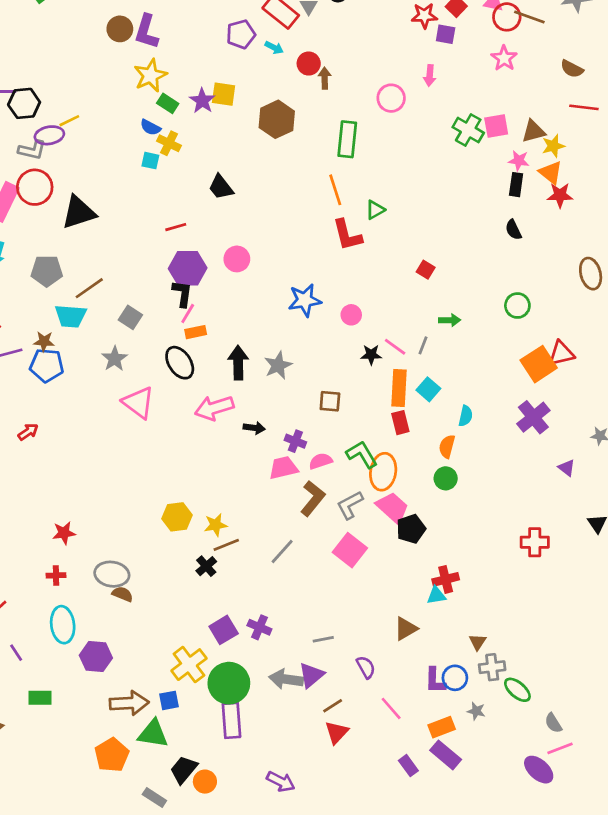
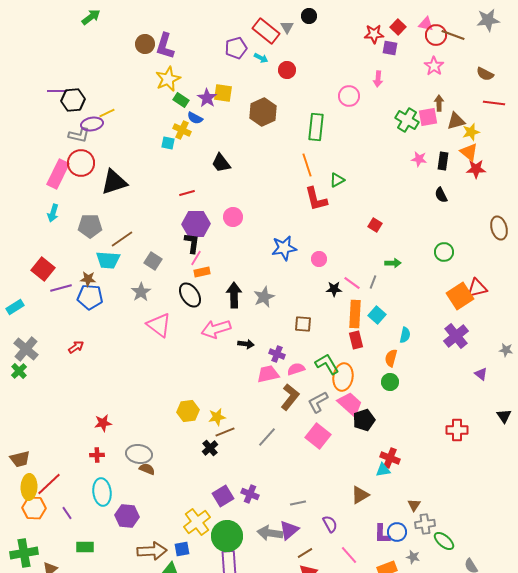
brown arrow: (325, 78) -> (439, 103), moved
blue semicircle: (150, 127) -> (195, 118), moved
pink star: (519, 161) -> (419, 159), moved
red cross: (446, 579) -> (390, 458), turned 36

